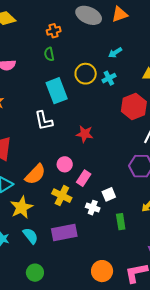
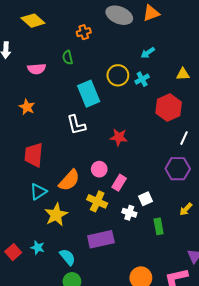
green semicircle: (49, 54) -> (68, 57), moved
cyan semicircle: (30, 236) -> (67, 257), moved

